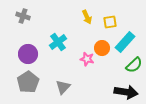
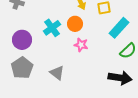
orange circle: (102, 48) -> (75, 24), moved
gray triangle: (63, 87) -> (57, 73), turned -35

